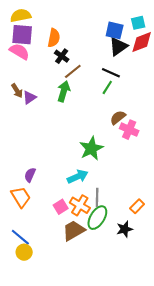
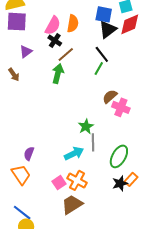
orange semicircle: (54, 38) -> (73, 23), moved
pink semicircle: (19, 52) -> (53, 26), moved, turned 90
black line: (111, 73) -> (102, 54), turned 30
purple triangle: (29, 97) -> (26, 52), moved
green star: (91, 148) -> (86, 126), size x0.7
gray line: (97, 197) -> (93, 142), moved
green ellipse: (97, 218) -> (119, 156), moved
black star: (125, 229) -> (120, 183), moved

